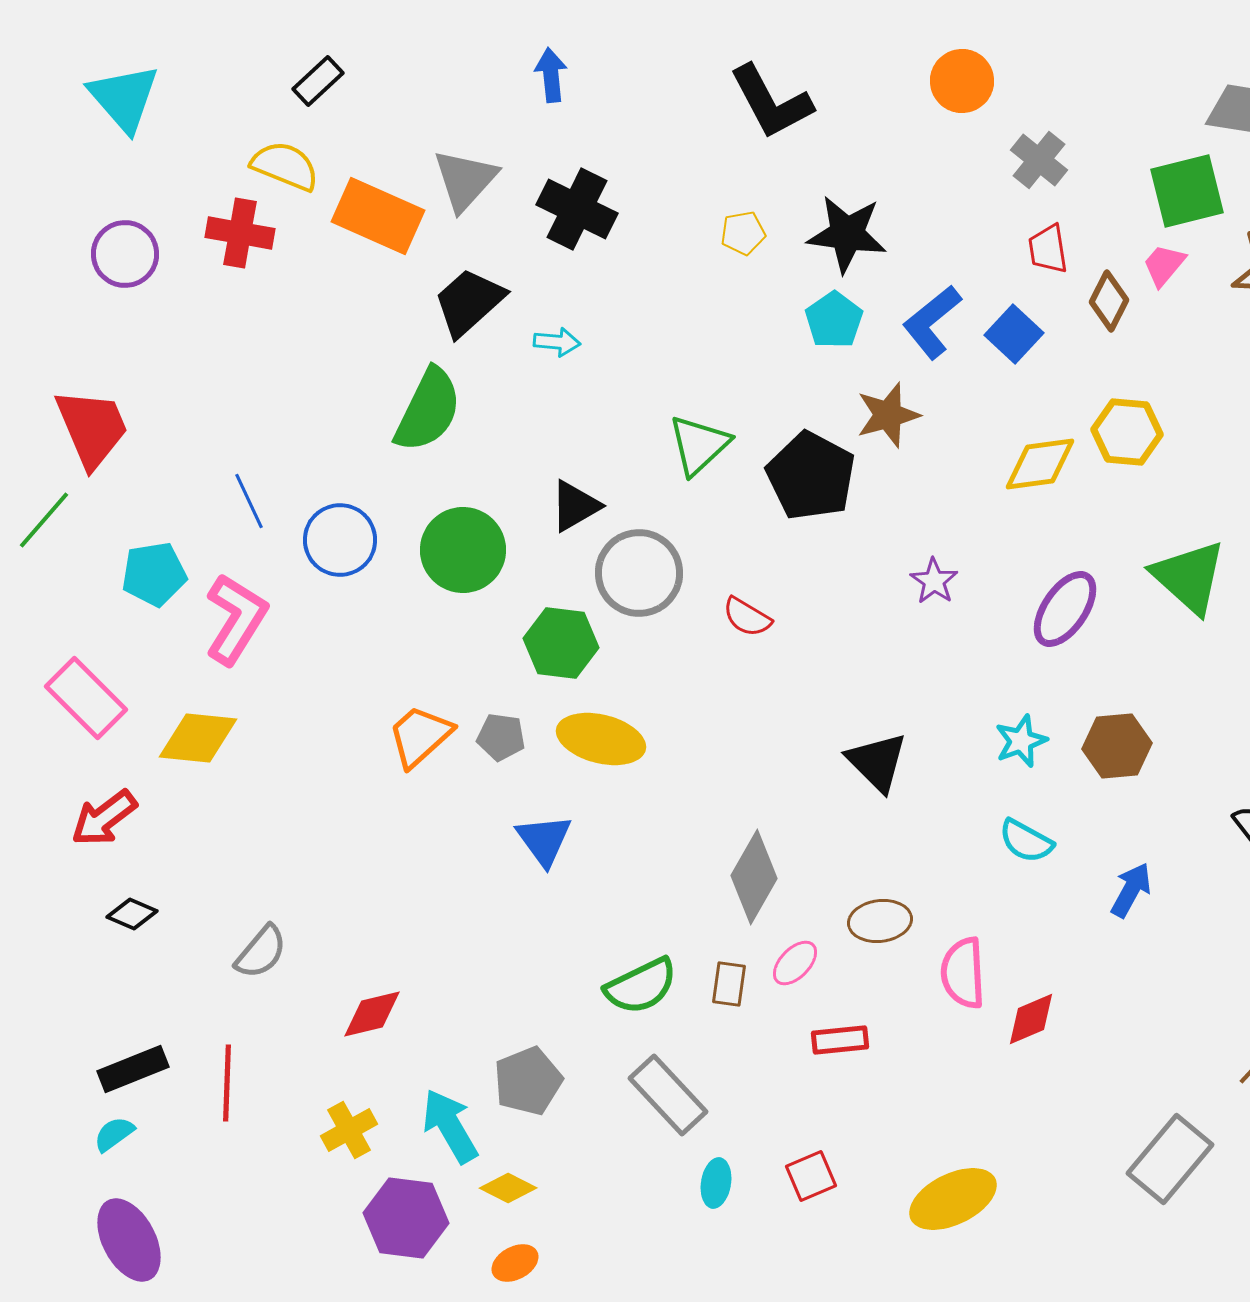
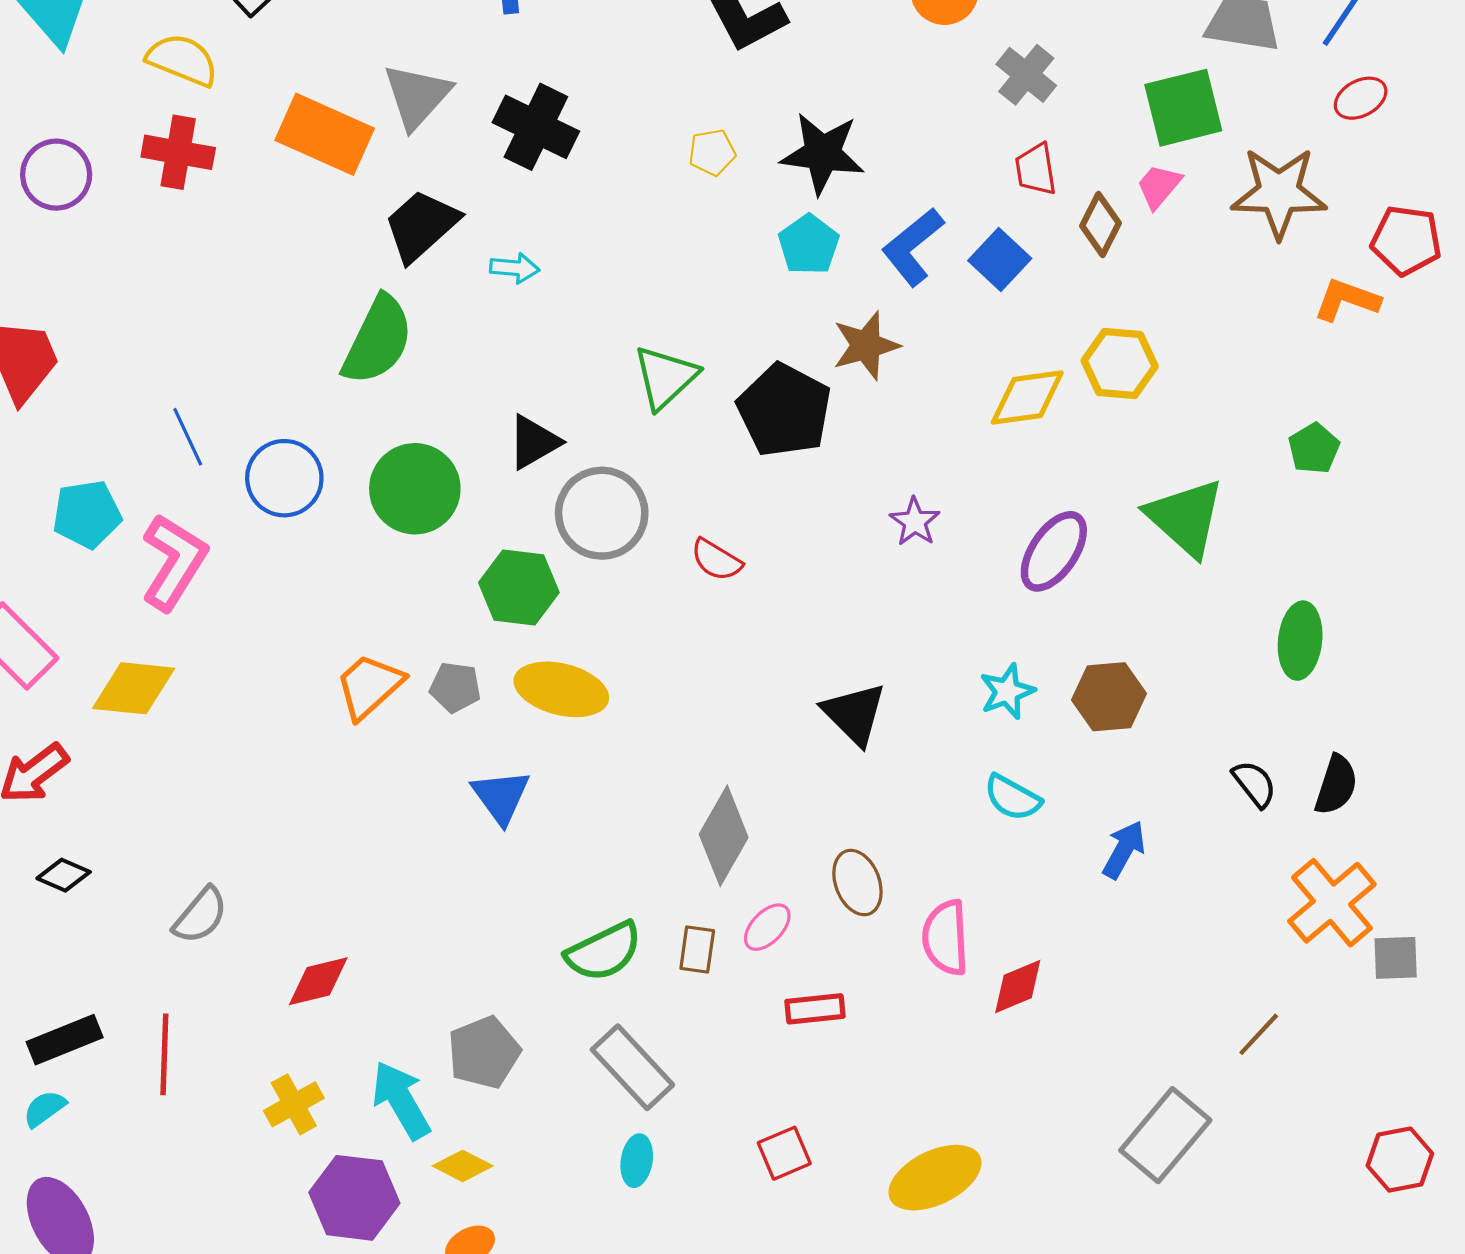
yellow semicircle: (285, 166) -> (182, 60), moved
brown ellipse: (880, 921) -> (857, 883), turned 76
cyan ellipse: (716, 1183) -> (637, 1161), moved

